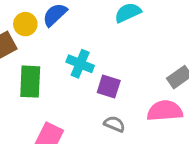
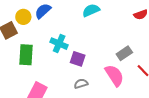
pink semicircle: (165, 111) -> (114, 75), turned 60
gray semicircle: (114, 124) -> (81, 84), turned -40

